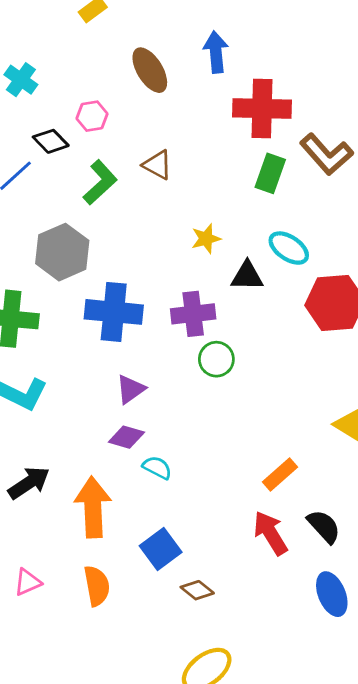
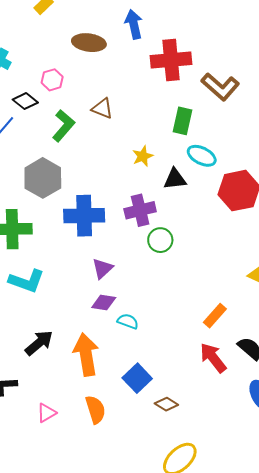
brown ellipse: (150, 70) -> (89, 43), turned -44
green rectangle: (270, 173) -> (182, 121), moved

